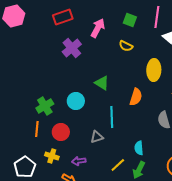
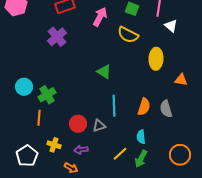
yellow semicircle: (126, 46) -> (128, 35), size x1.5
purple cross: (72, 48) -> (57, 37), moved
orange semicircle: (136, 97) -> (144, 107), moved
cyan circle: (76, 101) -> (24, 87), moved
red circle: (61, 132) -> (78, 124), moved

